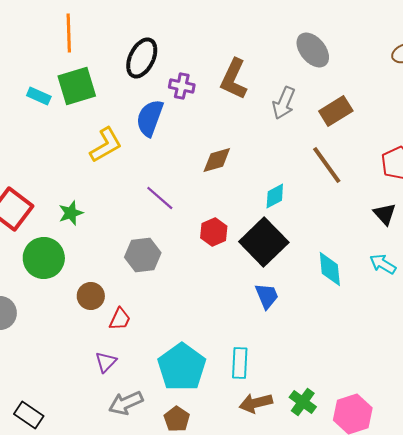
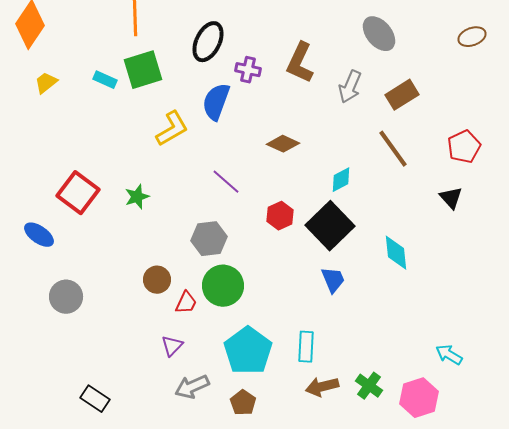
brown diamond: (217, 160) -> (283, 144), turned 40
green circle: (44, 258) -> (223, 286), moved
cyan arrow: (383, 264) -> (449, 355), moved

